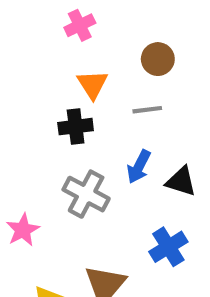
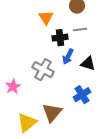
gray line: (147, 110) -> (80, 30), moved
black cross: (76, 127) -> (60, 38), moved

